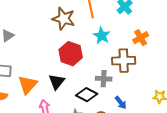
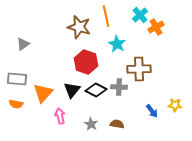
orange cross: (141, 38) -> (156, 27), moved
black diamond: (87, 95) -> (96, 90), moved
blue arrow: (121, 103) -> (152, 111), moved

